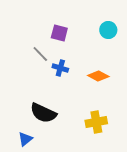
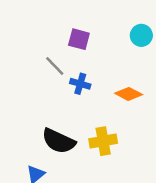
yellow cross: (96, 122) -> (103, 141), moved

